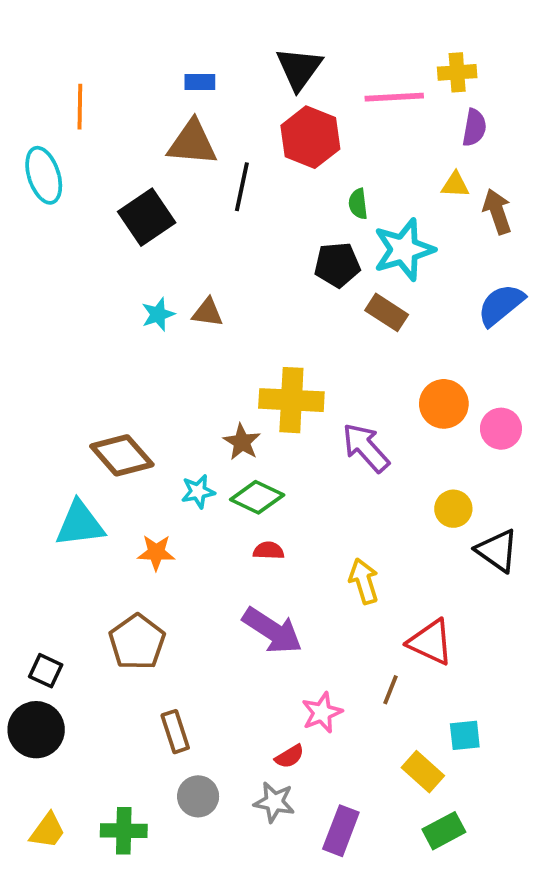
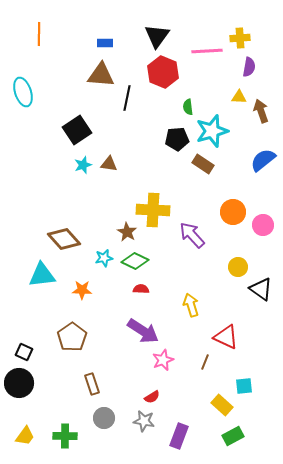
orange line: (80, 107) -> (39, 34), moved
black square: (147, 217) -> (77, 130), moved
pink star: (322, 713) -> (163, 360), moved

